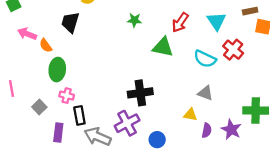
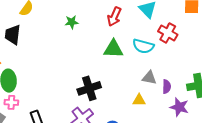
green triangle: (163, 47) -> (113, 49), moved
pink cross: (67, 96) -> (11, 102), moved
purple semicircle: (207, 130) -> (167, 87), moved

